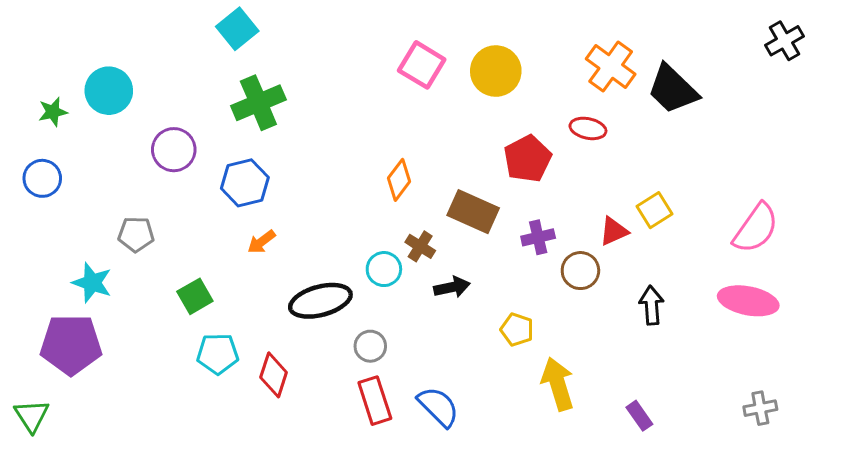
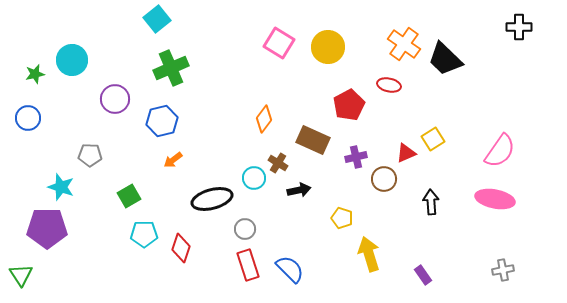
black cross: (785, 41) -> (519, 27), turned 30

